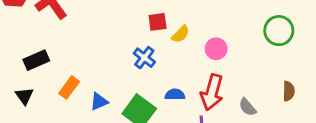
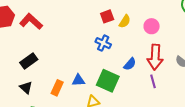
orange rectangle: (69, 87) -> (57, 88), moved
blue semicircle: (175, 95) -> (130, 64), turned 144
blue triangle: (99, 102) -> (78, 80), turned 32

